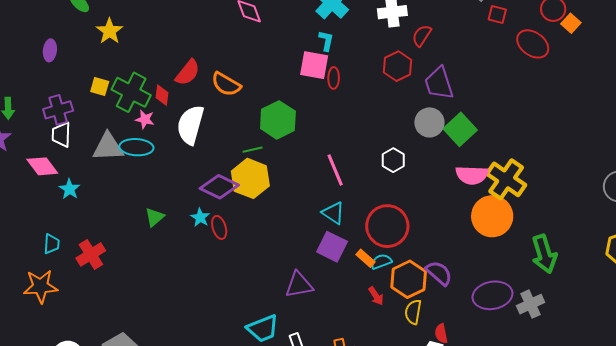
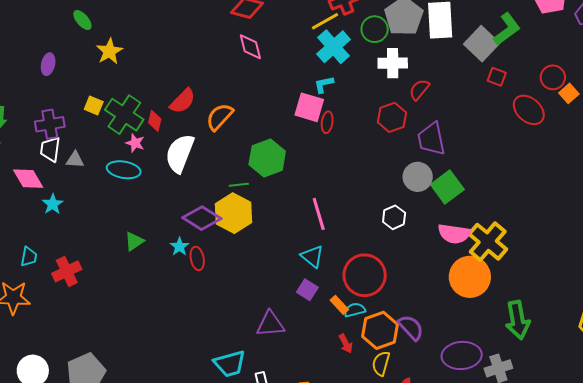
cyan L-shape: (326, 41) -> (324, 84), turned -120
orange semicircle: (226, 84) -> (220, 117), turned 96
gray triangle: (108, 147) -> (75, 160), moved, size x0.6
white hexagon: (393, 160) -> (394, 217), moved
purple square: (332, 247) -> (307, 290), size x0.7

